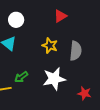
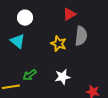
gray semicircle: (76, 51) -> (81, 36), moved
white star: (54, 79) -> (63, 77), size x0.7

